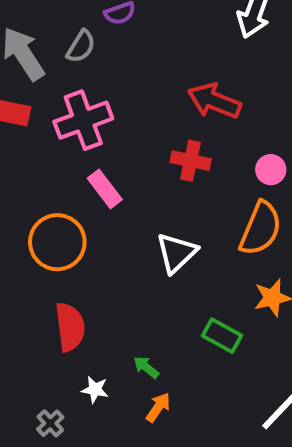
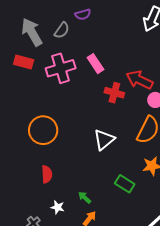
red arrow: (214, 101) -> (139, 80), moved
pink rectangle: (105, 189) -> (96, 64), moved
red semicircle: (70, 327) -> (47, 174), size x0.7

